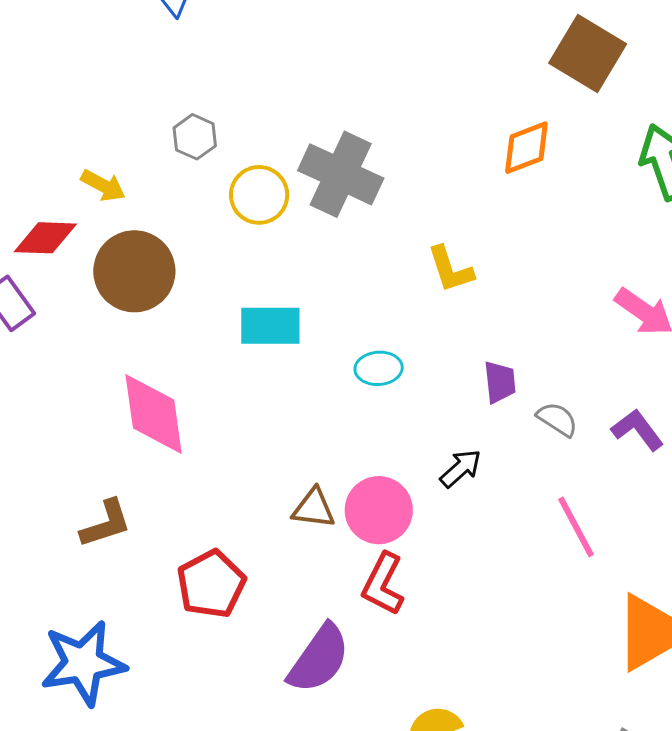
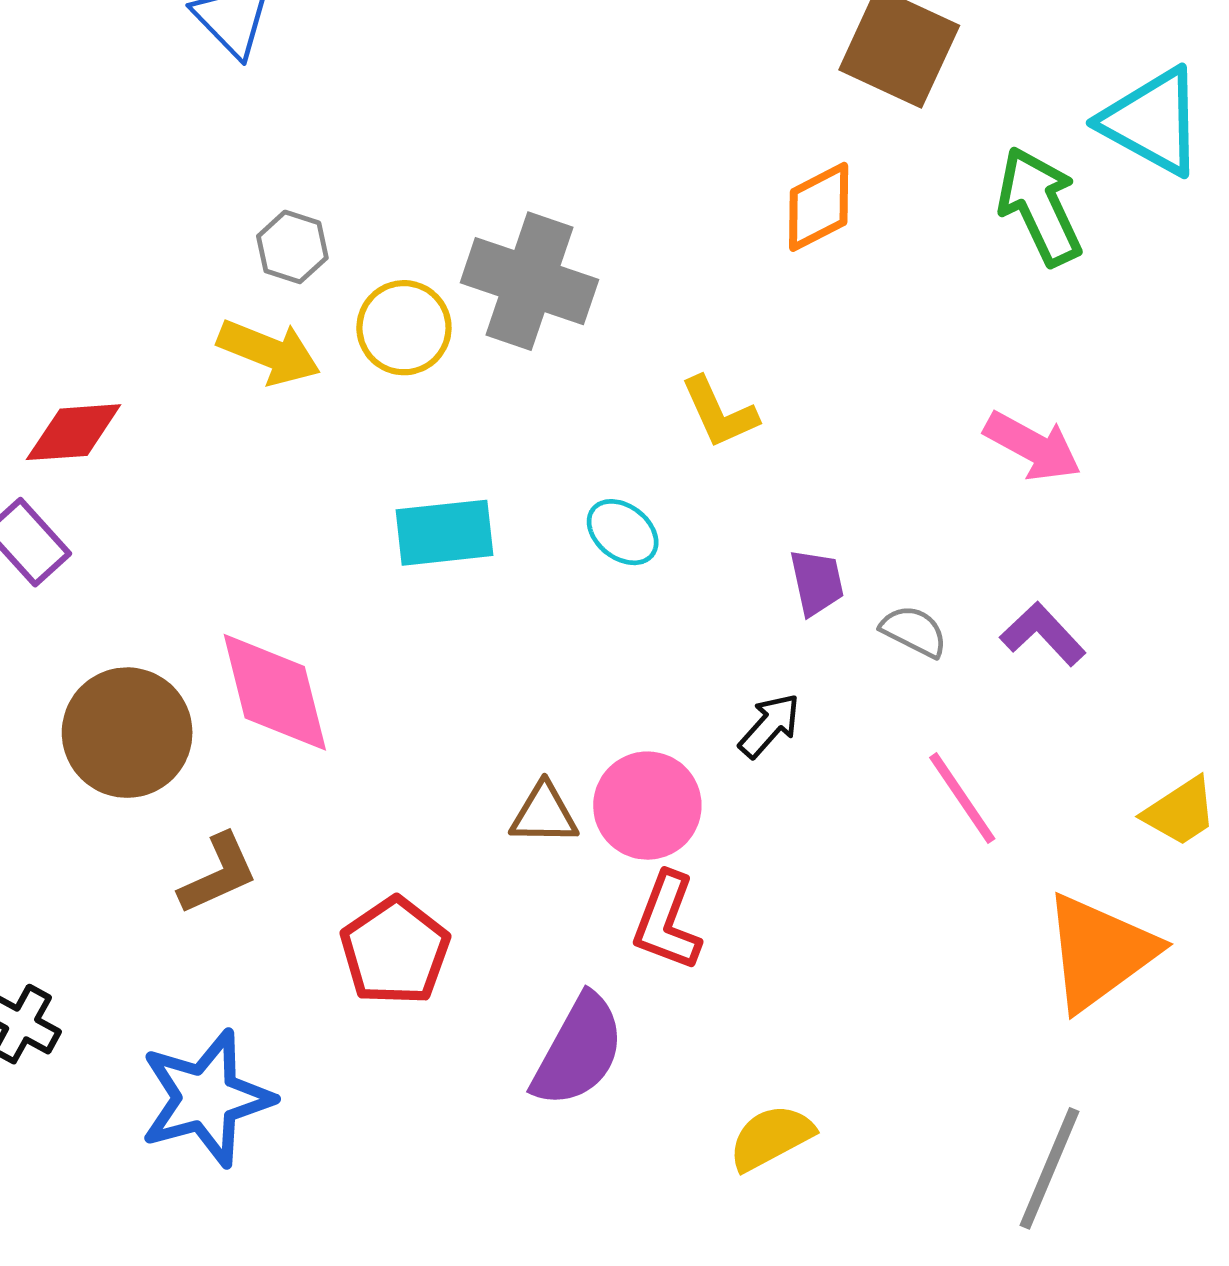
yellow arrow: (103, 186) -> (269, 352), moved, size x1.4
brown circle: (134, 271) -> (127, 733), moved
cyan ellipse: (379, 368) -> (623, 532), moved, turned 48

